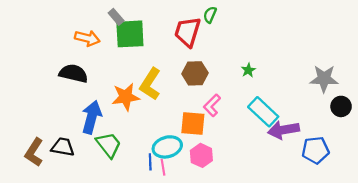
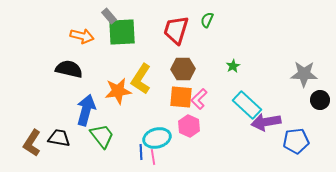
green semicircle: (210, 15) -> (207, 20), moved
orange square: (193, 123) -> (181, 97), moved
pink hexagon: (201, 155) -> (189, 126), moved

